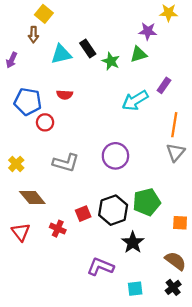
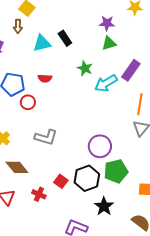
purple star: (148, 31) -> (107, 23), moved
green star: (111, 61) -> (85, 68), moved
purple rectangle: (164, 85) -> (131, 70), size x1.5
purple circle: (115, 156) -> (100, 146), moved
red square: (83, 214) -> (61, 181), turned -32

